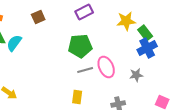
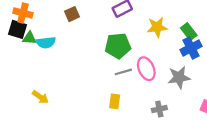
yellow star: (126, 21) -> (157, 27), moved
cyan semicircle: (14, 43) -> (46, 42), turned -132
gray star: (136, 75) -> (179, 77), size x1.5

